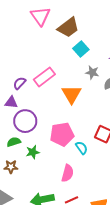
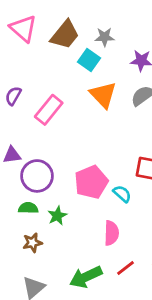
gray star: (92, 72) -> (105, 37), moved
purple semicircle: (20, 83) -> (13, 96), moved
orange triangle: (72, 94) -> (103, 95), moved
green semicircle: (14, 142) -> (28, 208), turned 32

